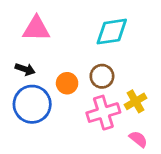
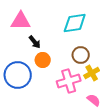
black arrow: (25, 69) -> (35, 42), moved, turned 32
brown circle: (102, 76) -> (81, 55), moved

